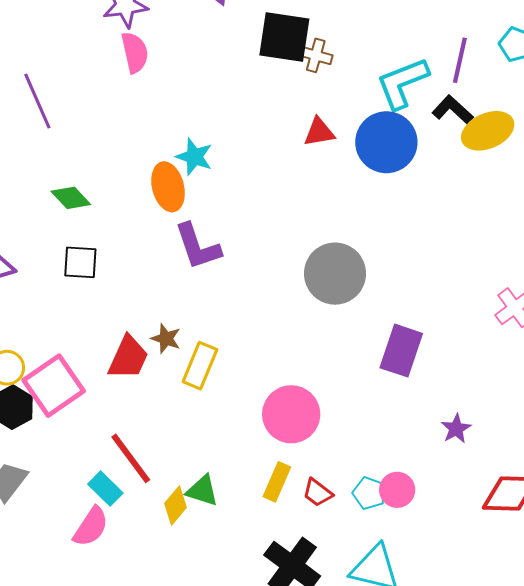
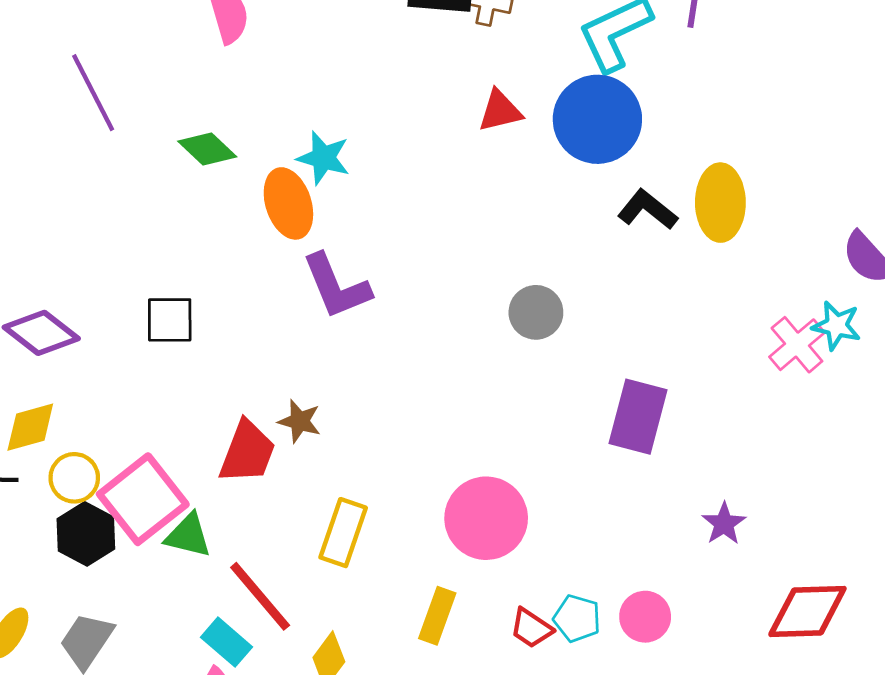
black L-shape: (453, 110) -> (647, 210), moved
yellow ellipse: (488, 131) -> (720, 203), moved, turned -63
green diamond: (71, 198) -> (207, 149), moved
gray circle: (335, 274) -> (536, 312), size x0.6
yellow rectangle: (200, 366) -> (343, 533), moved
yellow rectangle: (277, 482) -> (437, 616), moved
green triangle: (202, 491) -> (188, 536), moved
cyan pentagon: (369, 493) -> (577, 618), moved

